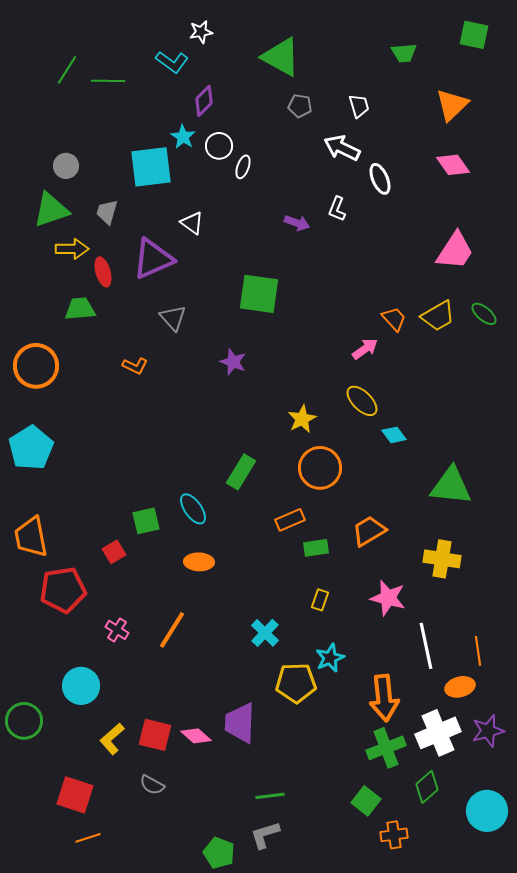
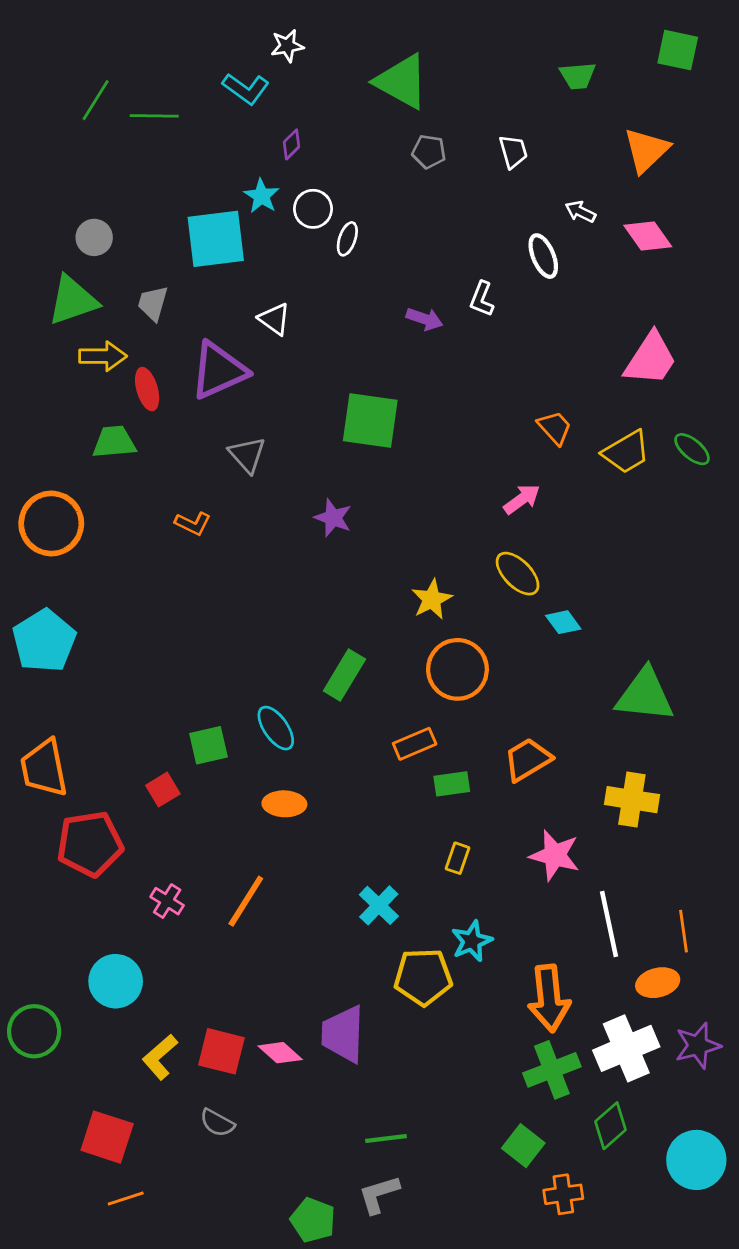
purple diamond: (204, 101) -> (292, 144), size x0.7
white arrow: (342, 148) -> (580, 212), moved, size x0.6
orange trapezoid: (394, 319) -> (555, 428), moved

